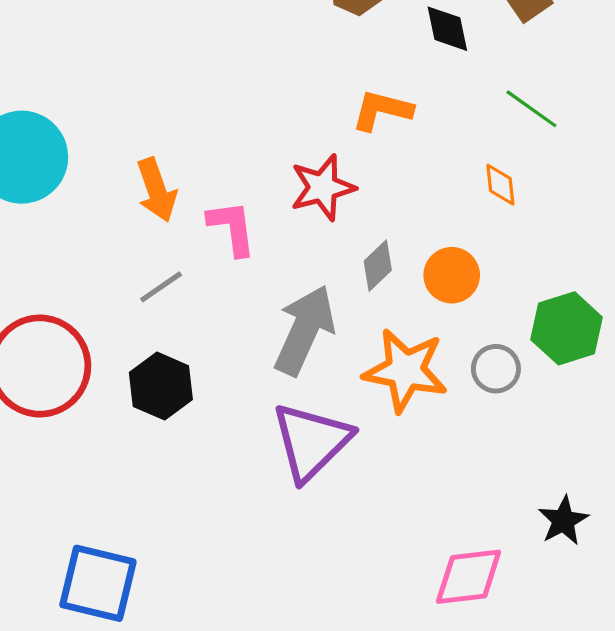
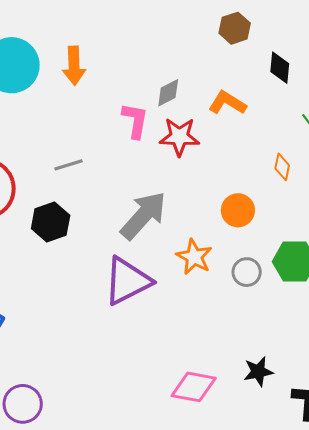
orange arrow: (157, 190) -> (74, 66), moved
pink L-shape: (232, 228) -> (135, 121), moved
gray diamond: (378, 266) -> (168, 93), moved
orange star: (405, 370) -> (194, 257), size x0.7

